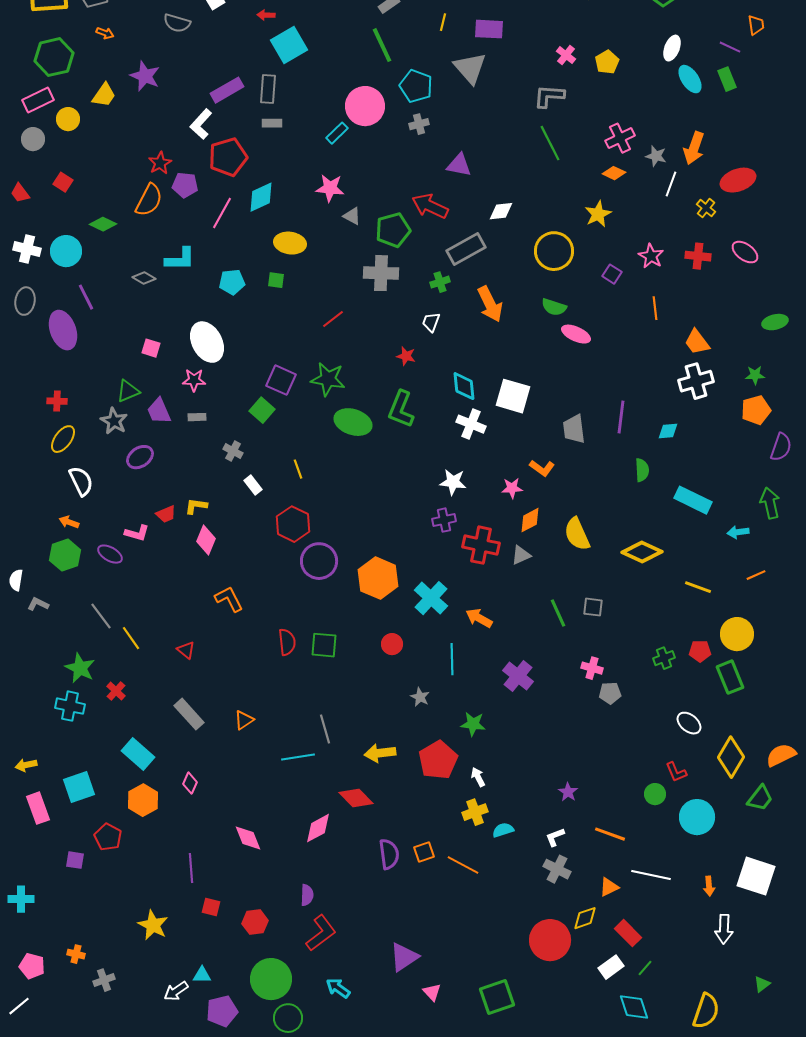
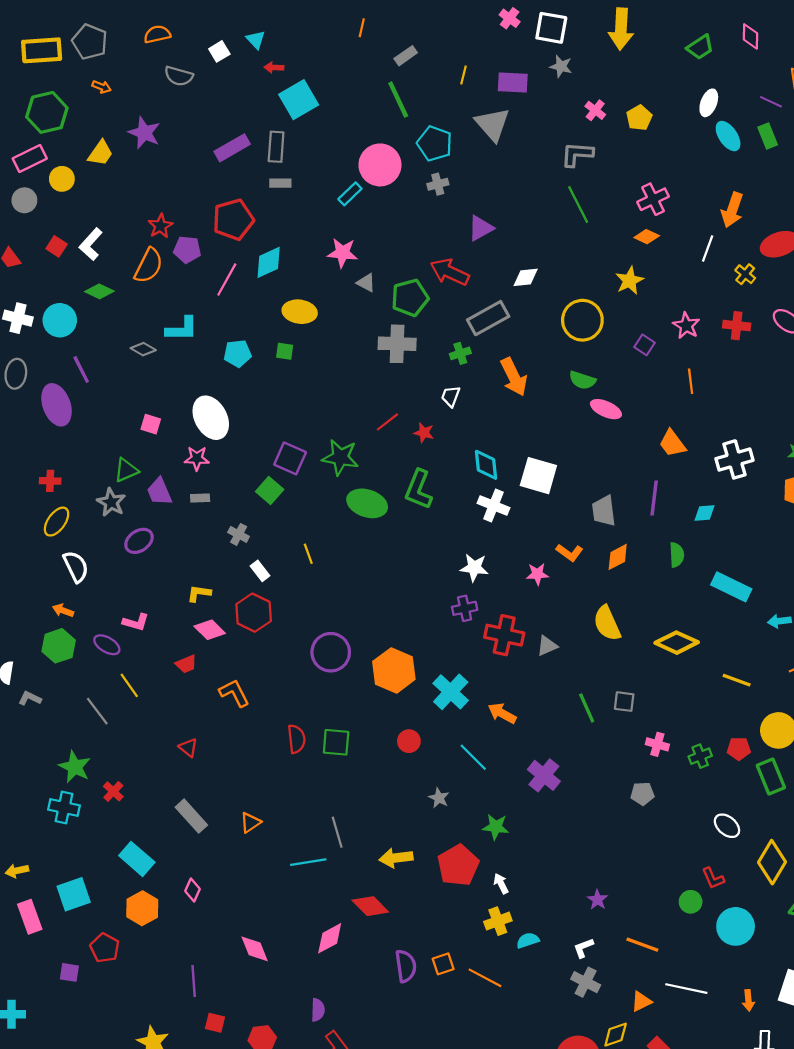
white L-shape: (201, 124) -> (91, 244), moved
gray star: (656, 156) -> (561, 66), moved
purple triangle: (459, 165) -> (481, 228), turned -40
red line: (333, 319) -> (387, 422), moved
orange trapezoid: (697, 342) -> (672, 443), moved
red trapezoid: (166, 514) -> (186, 664), moved
orange diamond: (530, 520) -> (618, 557), moved
red hexagon: (293, 524) -> (254, 613), moved
pink diamond: (206, 540) -> (210, 630), turned -68
yellow line: (131, 638) -> (129, 685), moved
cyan line: (452, 659) -> (473, 757), turned -44
pink cross: (592, 668) -> (657, 744), moved

